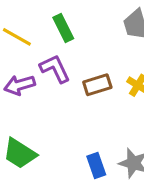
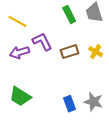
green rectangle: (63, 28) -> (69, 15), moved

